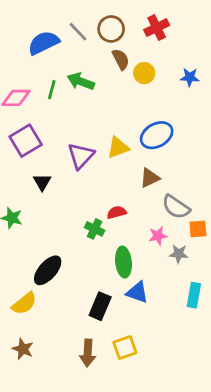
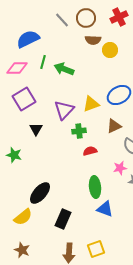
blue semicircle: (44, 43) -> (28, 39), moved
brown semicircle: (121, 59) -> (93, 40), turned 119
green arrow: (81, 81) -> (64, 69), moved
green cross: (95, 229) -> (79, 131), moved, turned -32
black rectangle: (100, 306) -> (63, 219), moved

